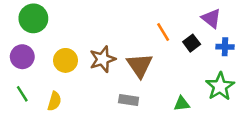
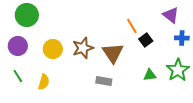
black square: (192, 43) -> (146, 40), moved
green triangle: (182, 104) -> (150, 75), moved

